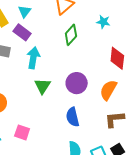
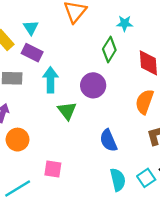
green diamond: (71, 35) -> (109, 50), moved
purple circle: (77, 83) -> (93, 85), moved

